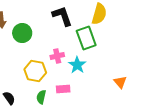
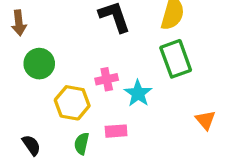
green circle: (22, 33) -> (39, 64), moved
green rectangle: (86, 38) -> (176, 59), moved

